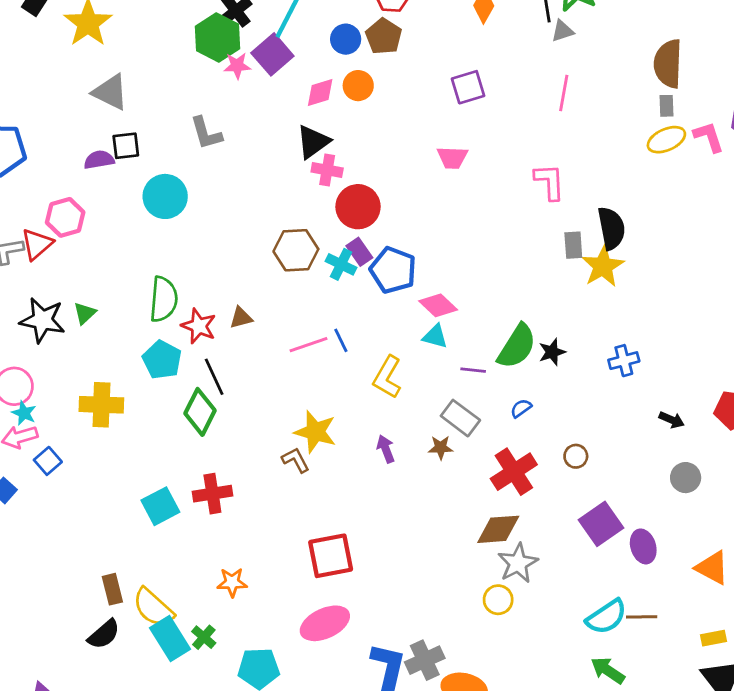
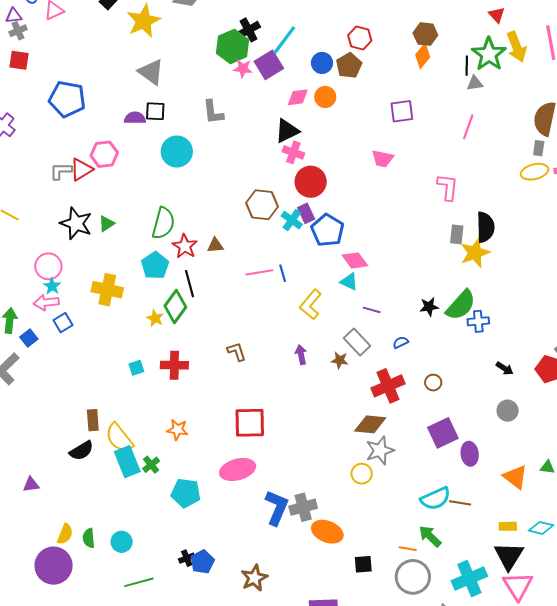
green semicircle: (517, 346) -> (461, 305), moved
yellow star: (315, 432) -> (155, 318), moved, size x0.6
cyan square: (160, 506) -> (136, 368), size x0.6

